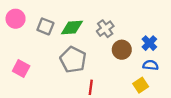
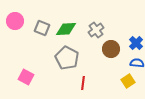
pink square: (21, 68) -> (26, 77), moved

